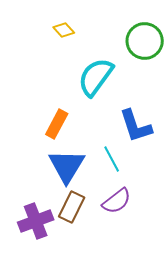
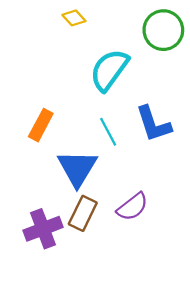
orange rectangle: (57, 124) -> (41, 125), moved
cyan line: (112, 159) -> (108, 132), moved

